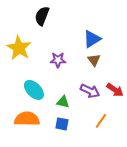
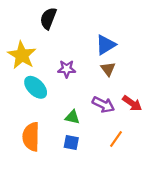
cyan ellipse: (34, 90) -> (36, 87), moved
orange semicircle: (27, 119) -> (31, 137), turned -90

